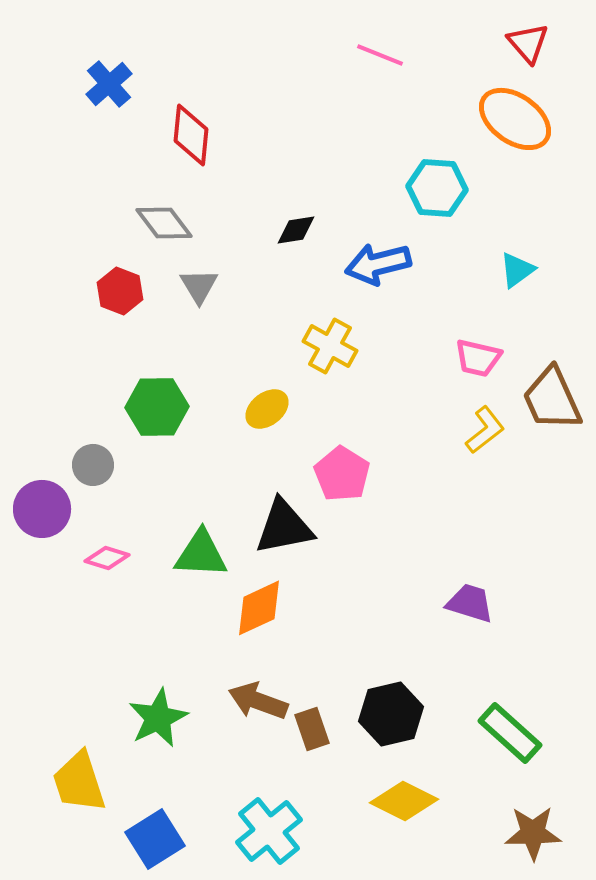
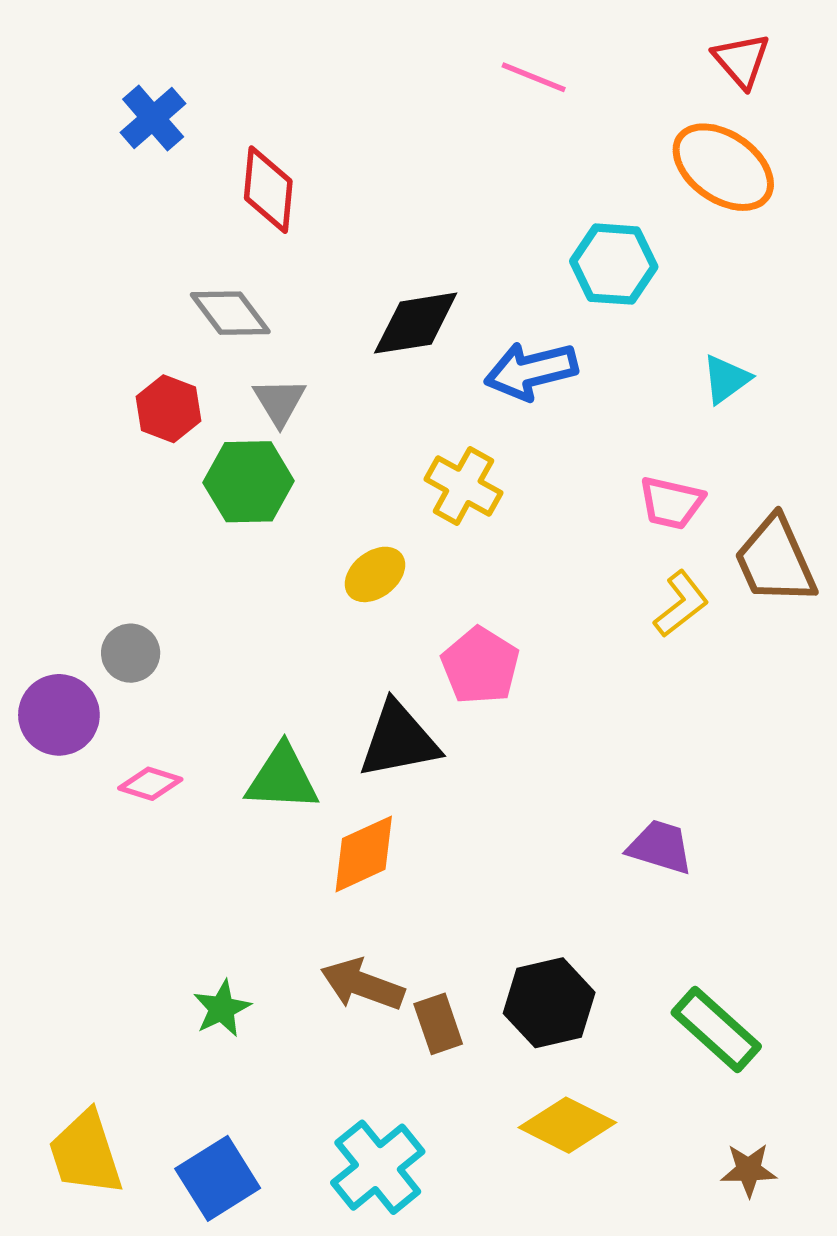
black diamond: (296, 230) -> (416, 323), size x1.6
green hexagon: (157, 407) -> (249, 482), moved
green star: (158, 718) -> (222, 1008), size x0.7
yellow trapezoid: (79, 782) -> (86, 1153), moved
brown star: (533, 833) -> (749, 1170), size x0.7

